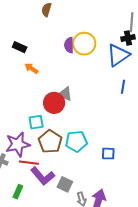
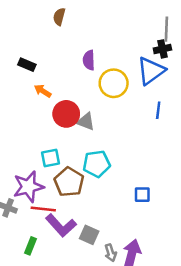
yellow circle: (84, 44) -> (114, 83), moved
red circle: (54, 103) -> (66, 114), moved
cyan pentagon: (76, 141) -> (97, 164), moved

